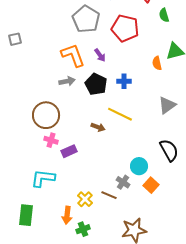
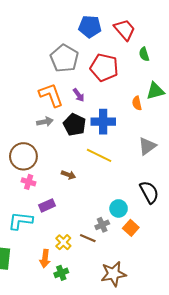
blue cross: (124, 81) -> (103, 122), size x1.6
brown arrow: (98, 127) -> (68, 175), moved
purple rectangle: (69, 151) -> (47, 205), moved
gray cross: (123, 182) -> (102, 225), turned 32

